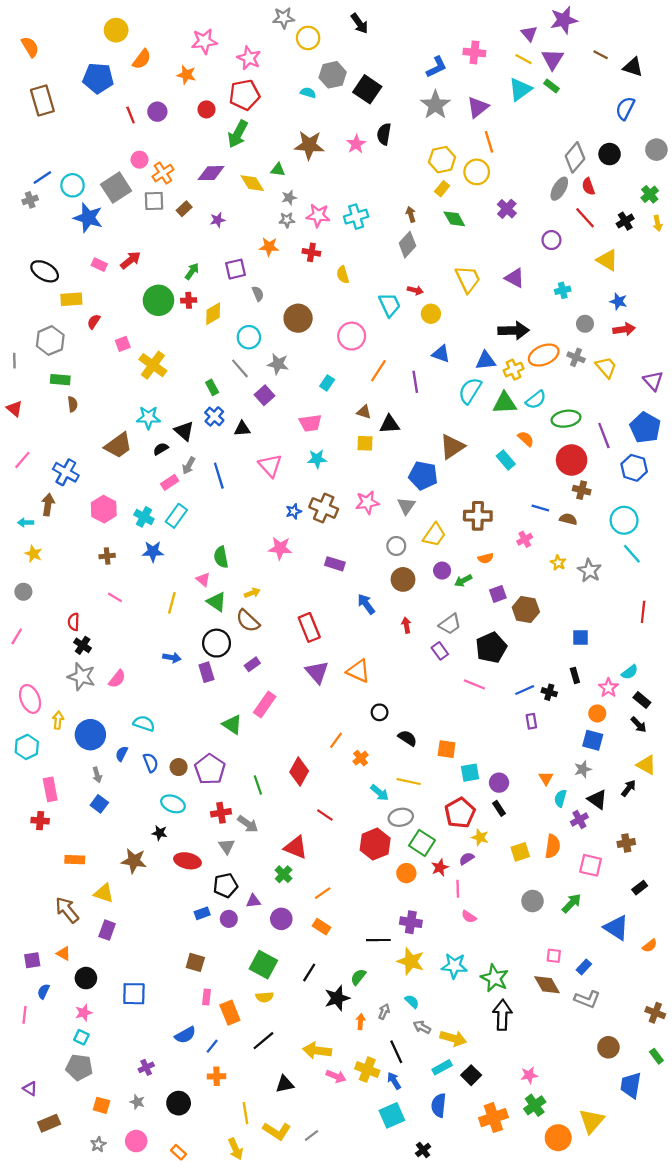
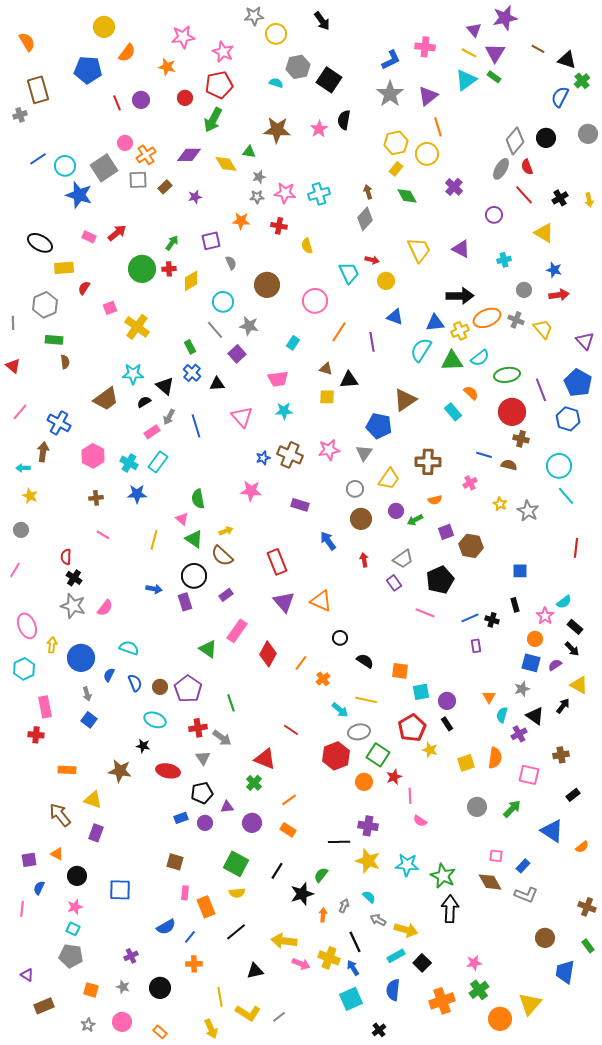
green cross: (650, 194) -> (582, 81), moved
gray cross: (30, 200) -> (20, 115), moved
red diamond: (299, 771) -> (268, 654), moved
purple semicircle: (467, 859) -> (555, 665), moved

